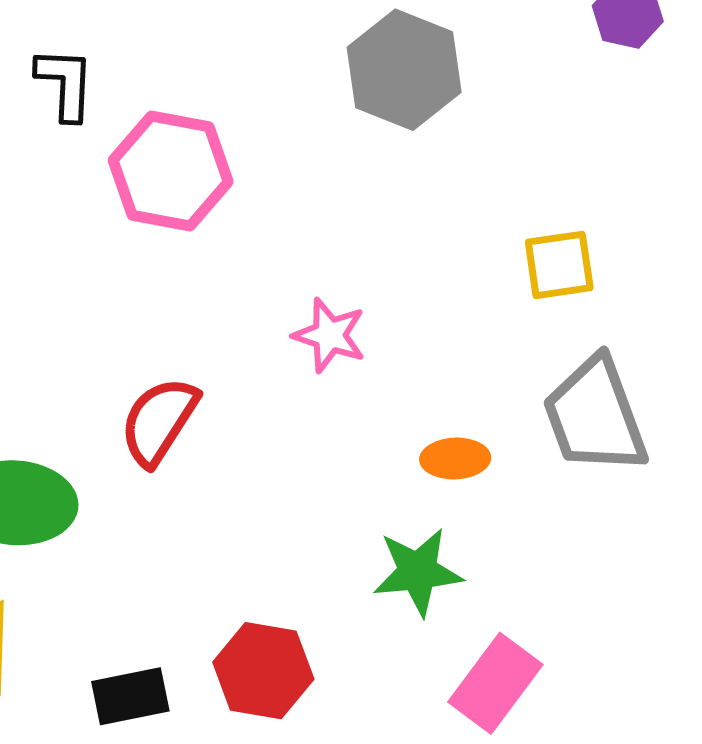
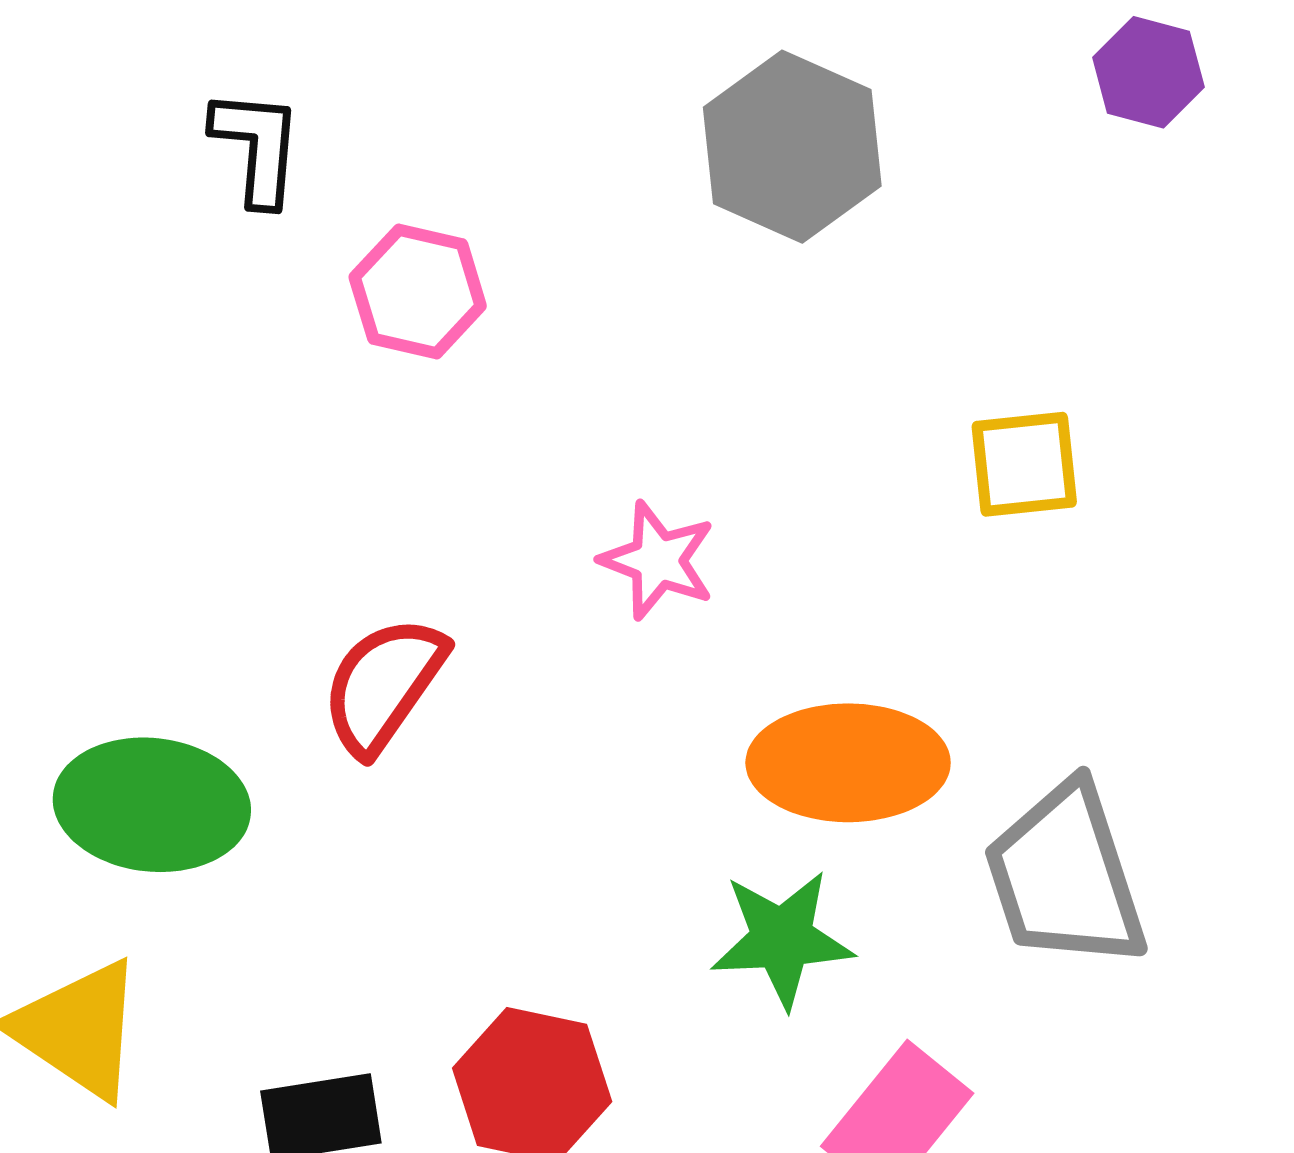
pink hexagon: (171, 171) -> (418, 291), size x0.7
gray trapezoid: (595, 416) -> (1065, 876), moved
orange ellipse: (455, 459) -> (848, 763), size x1.8

